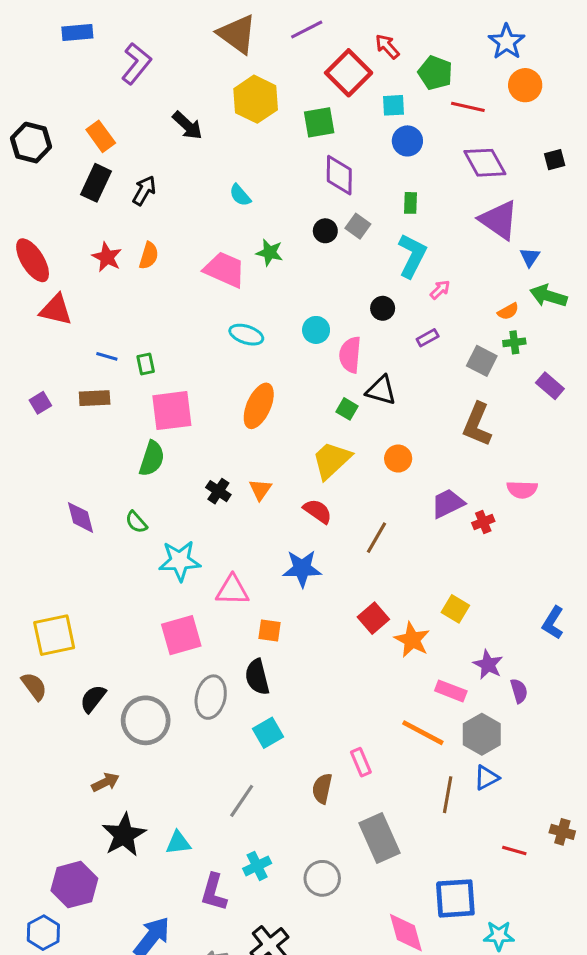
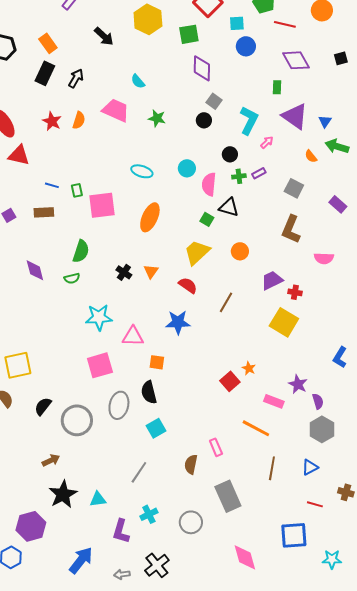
green rectangle: (411, 203) -> (277, 87), moved
purple triangle: (499, 220) -> (295, 116), moved
black circle: (325, 231) -> (204, 120), moved
pink trapezoid: (225, 270) -> (116, 110), moved
orange semicircle: (508, 311) -> (311, 156), turned 80
green cross: (514, 342) -> (239, 176), moved
pink square: (172, 411) -> (102, 205), moved
pink semicircle: (522, 490) -> (324, 258), moved
purple diamond: (81, 517) -> (35, 270), moved
green semicircle: (136, 522) -> (72, 278), moved, turned -63
red cross: (483, 522) -> (295, 292), turned 32
yellow square: (455, 609) -> (284, 322), moved, size x1.6
red square: (373, 618) -> (230, 381), moved
orange star: (412, 640) -> (249, 368), size x0.6
gray hexagon: (482, 734) -> (322, 429), moved
blue triangle: (486, 778) -> (310, 467), moved
blue square: (455, 898) -> (294, 535), moved
cyan star: (499, 936) -> (332, 559), moved

